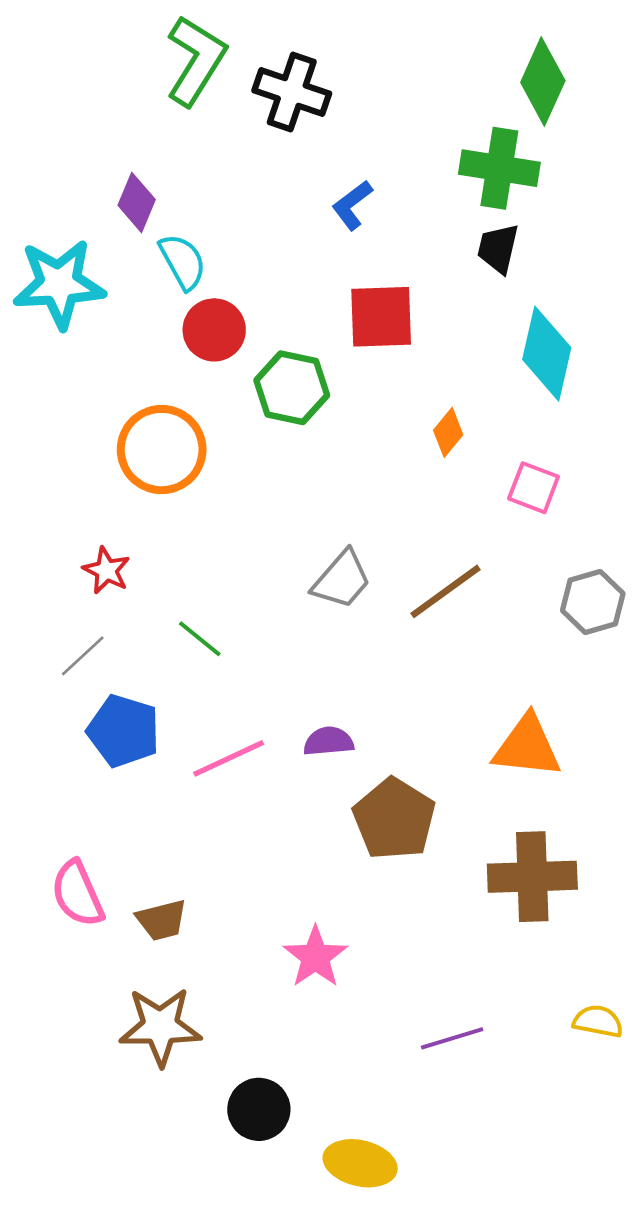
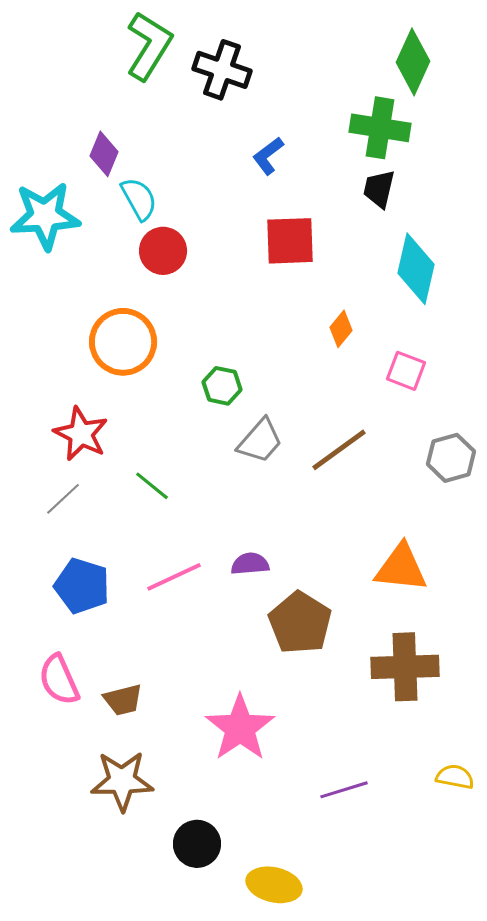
green hexagon: (292, 388) -> (222, 386), moved, size x0.7
red star: (106, 570) -> (81, 434), size x1.5
blue pentagon: (123, 731) -> (82, 586), moved
pink star: (315, 957) -> (240, 728), size x1.4

